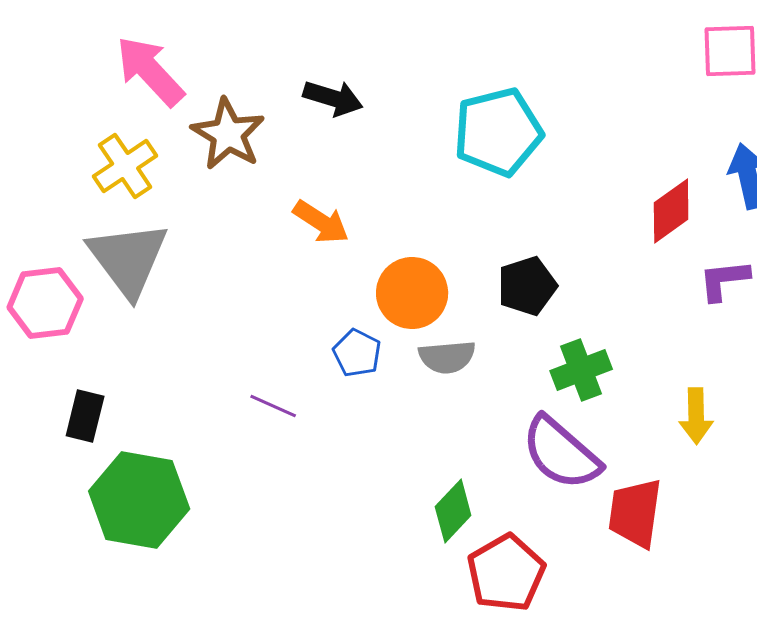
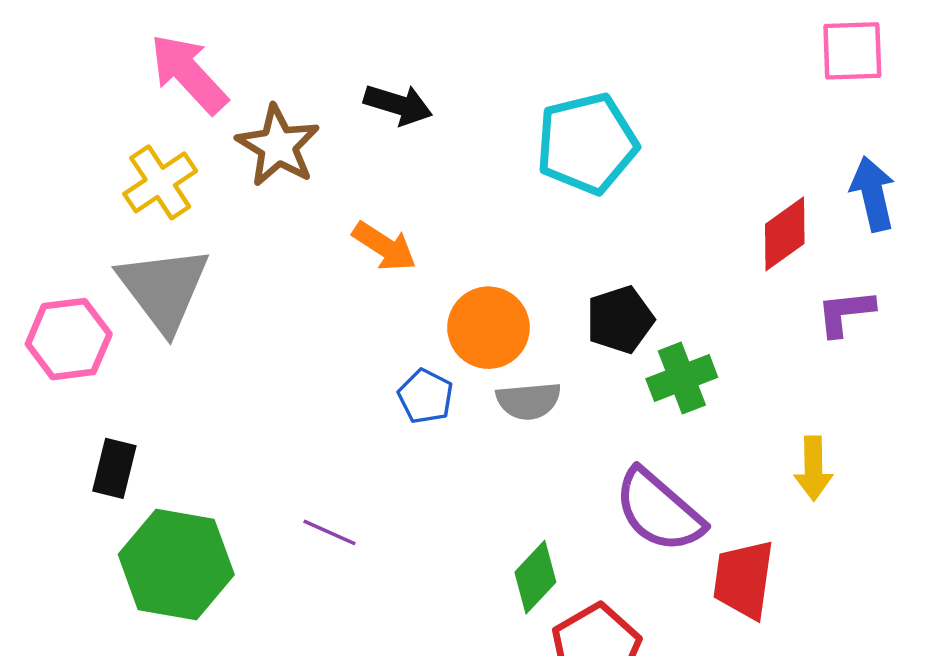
green cross: (581, 370) -> (682, 378), moved
purple line: (273, 406) -> (329, 532), moved

